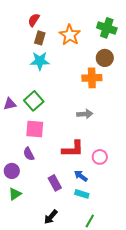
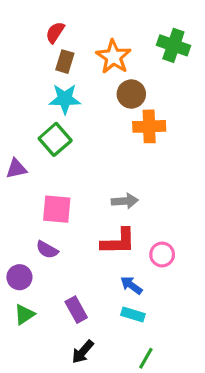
brown circle: (105, 58) -> (131, 94), moved
green square: (34, 101) -> (55, 139), moved
gray arrow: (85, 114) -> (125, 201), moved
purple semicircle: (29, 154) -> (47, 250), turned -32
purple rectangle: (55, 183) -> (76, 310), moved

